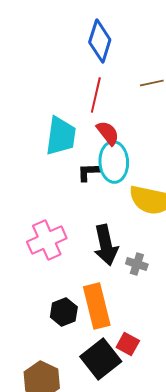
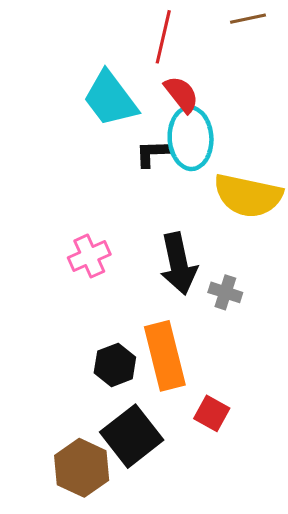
cyan trapezoid: (61, 136) -> (110, 99), turned 135
pink cross: (47, 240) -> (89, 256), size x0.7
black square: (101, 359) -> (132, 436), moved

